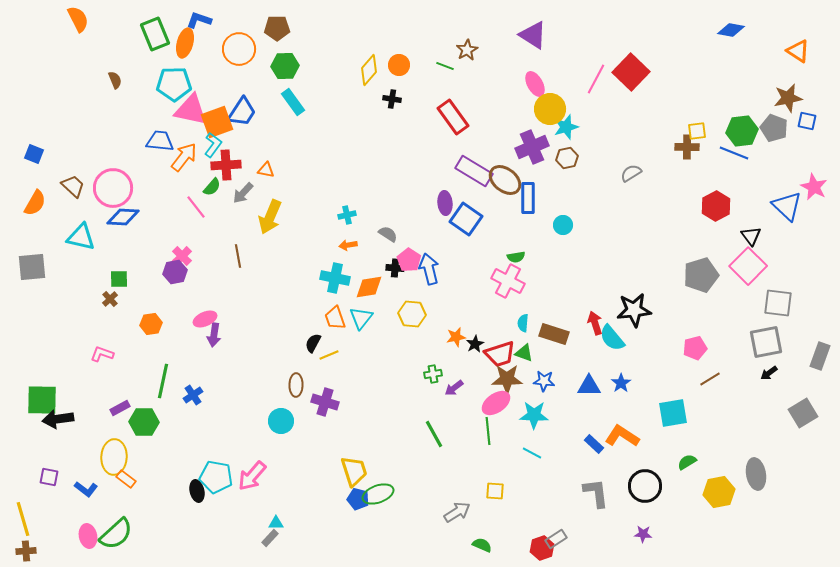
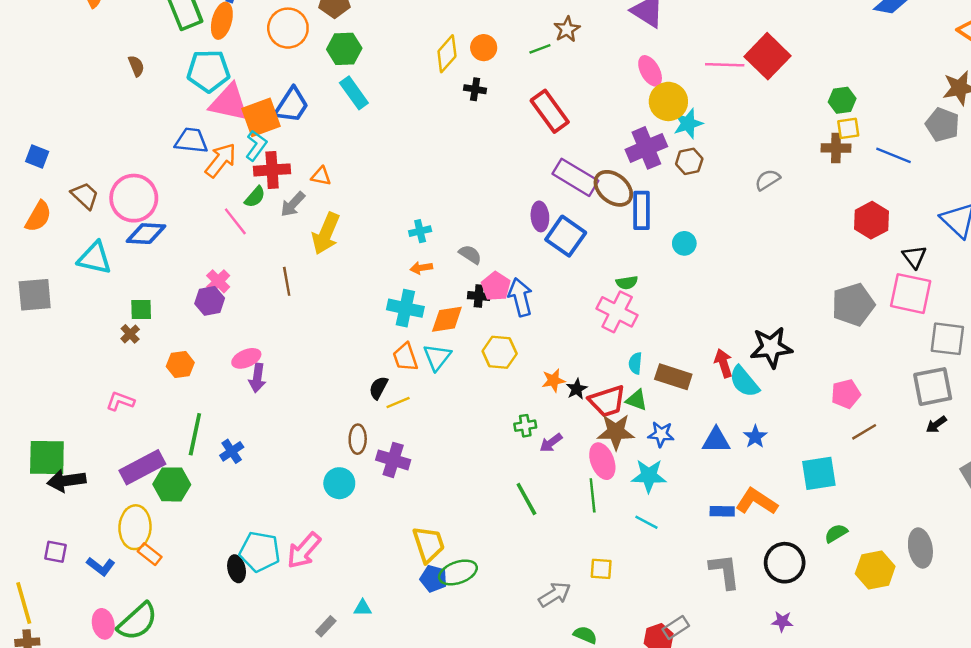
green line: (445, 66) -> (540, 49), turned -42
pink line: (596, 79) -> (725, 65), turned 64
green hexagon: (742, 131) -> (842, 100), moved, size x0.7
pink square: (748, 266) -> (911, 294), turned -33
pink ellipse: (496, 403) -> (602, 461), turned -76
purple rectangle: (120, 408) -> (142, 467), size x1.8
blue rectangle: (594, 444) -> (722, 511), turned -42
cyan triangle: (276, 523) -> (363, 608), moved

